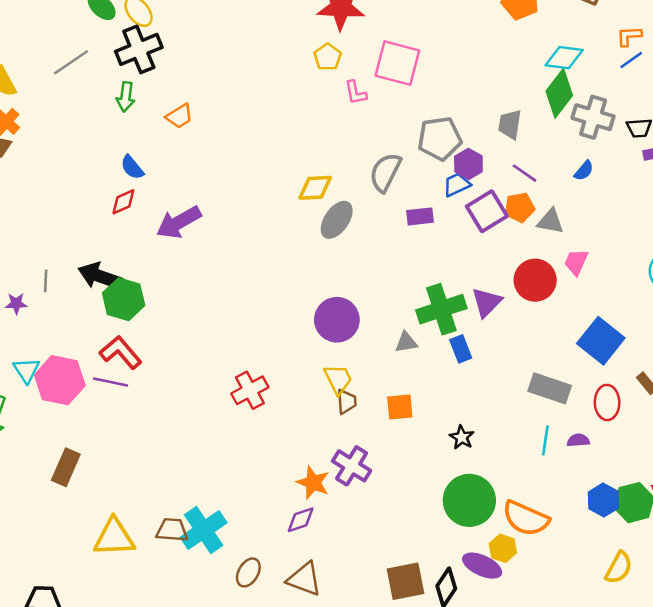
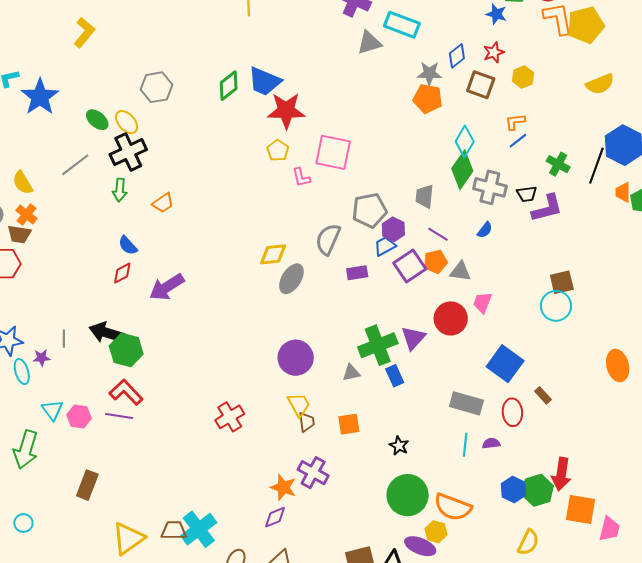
cyan diamond: (564, 58) -> (465, 141), turned -64
pink hexagon: (60, 380) -> (79, 417), size x0.6
yellow triangle: (114, 537) -> (128, 539), turned -30

